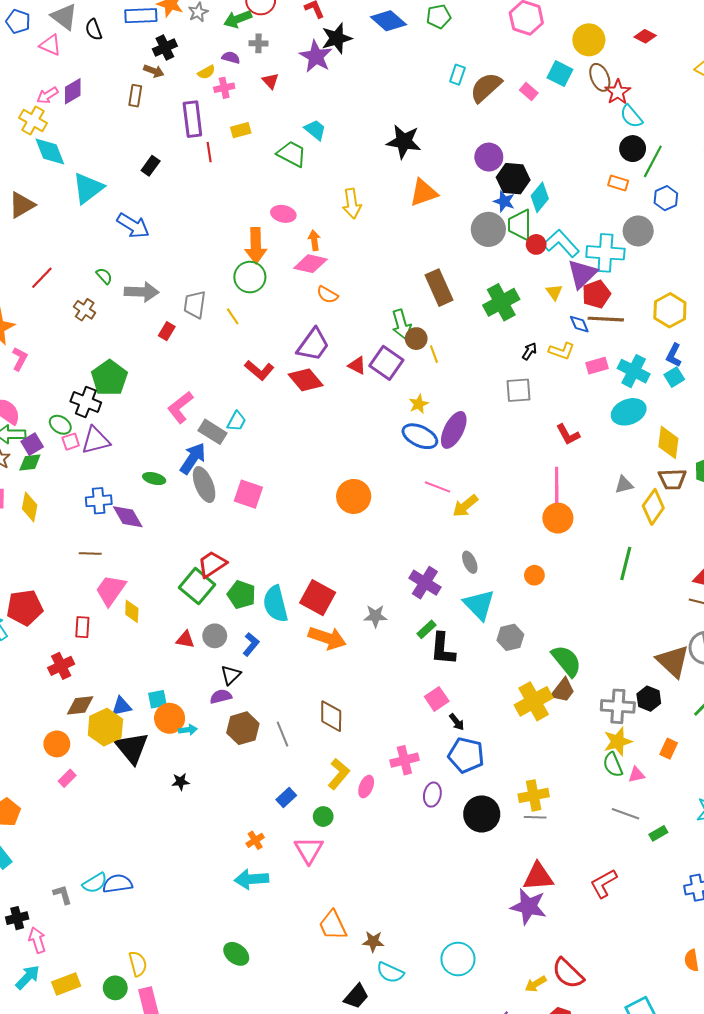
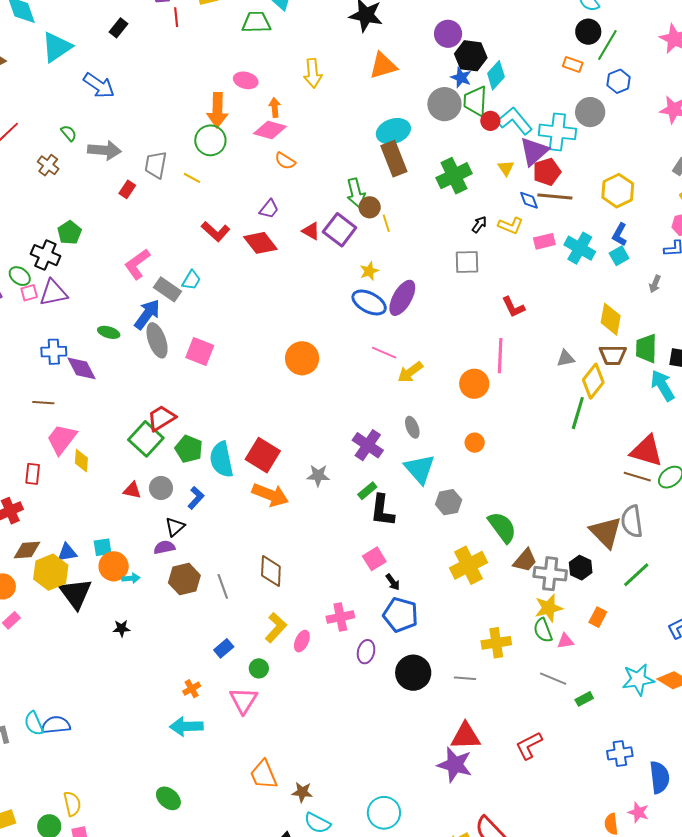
green trapezoid: (292, 154) -> (256, 22), turned -32
yellow line: (233, 316) -> (192, 178), turned -30
purple trapezoid: (313, 345) -> (269, 209), size x0.6
green pentagon: (109, 378) -> (69, 233), size x0.7
cyan ellipse: (629, 412) -> (393, 131), moved
orange circle: (558, 518) -> (474, 384), moved
green line: (626, 564) -> (578, 413), moved
brown trapezoid: (563, 690) -> (525, 560), moved
yellow cross: (534, 795) -> (496, 643), moved
cyan semicircle: (95, 883) -> (34, 723), turned 95

